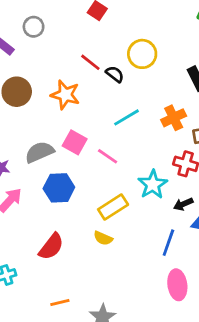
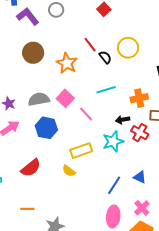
black arrow: (183, 204) -> (123, 120), moved

